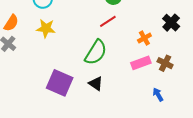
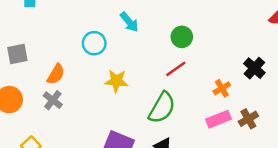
yellow star: (46, 28) -> (116, 81), moved
brown cross: (165, 63) -> (248, 119), turned 35

